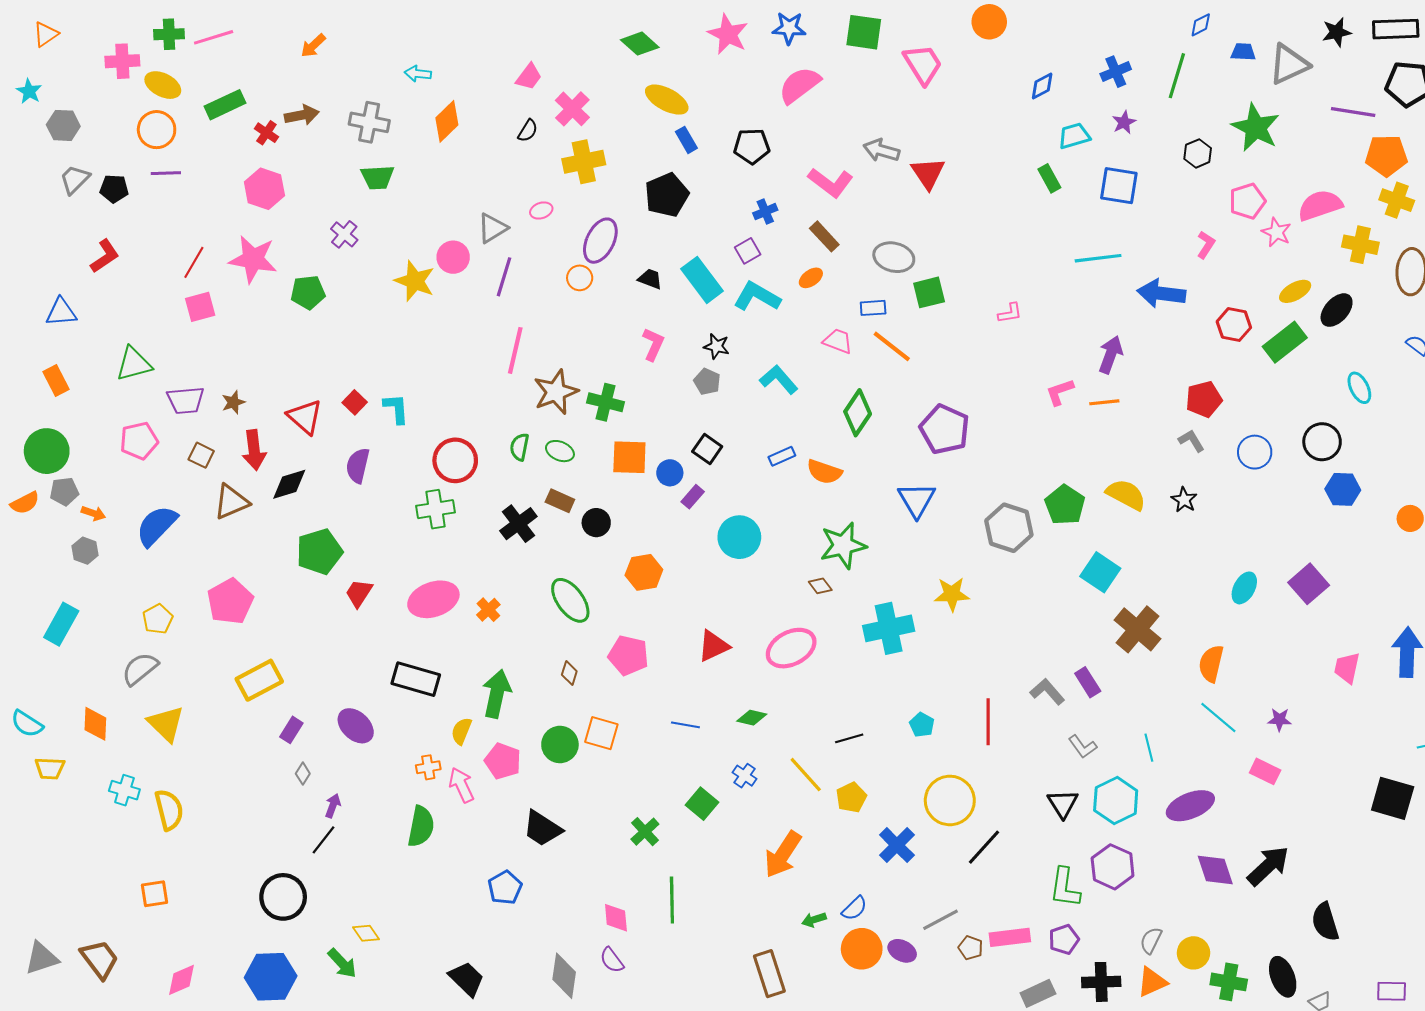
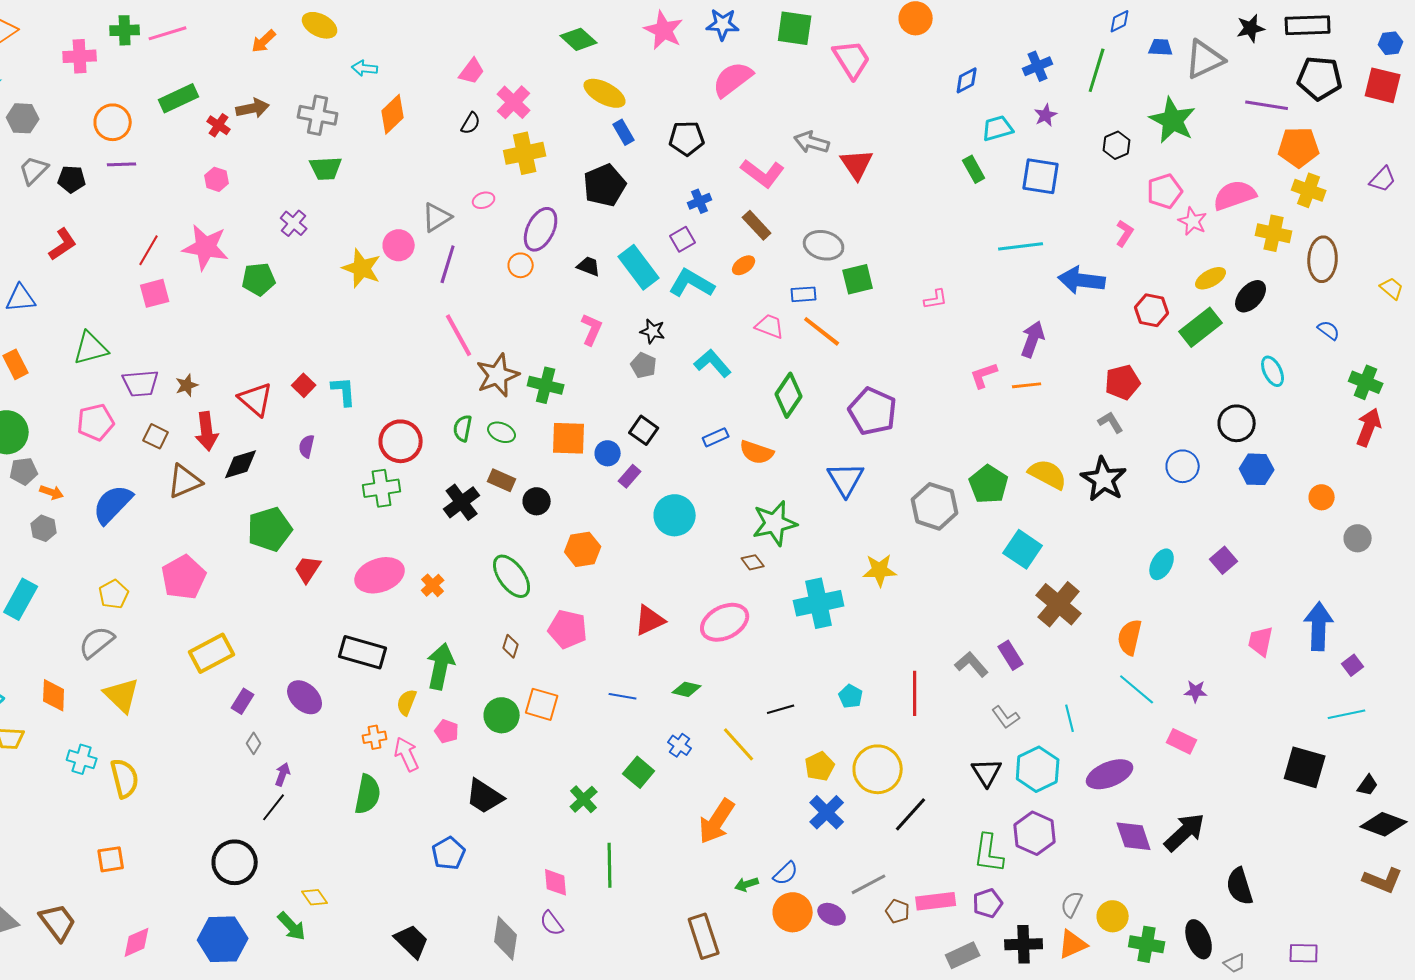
yellow ellipse: (163, 85) -> (320, 25), moved
pink hexagon: (264, 189) -> (217, 179), size x0.6
pink line: (515, 350) -> (459, 335), turned -42
blue circle: (1255, 452) -> (1183, 466), moved
purple semicircle: (358, 466) -> (307, 446), size x0.7
black star: (1184, 500) -> (1104, 479), size x1.8
purple square: (1309, 584) -> (1224, 560), size x0.7
pink pentagon: (503, 761) -> (447, 731), size x0.7
yellow pentagon: (851, 797) -> (820, 766), moved

